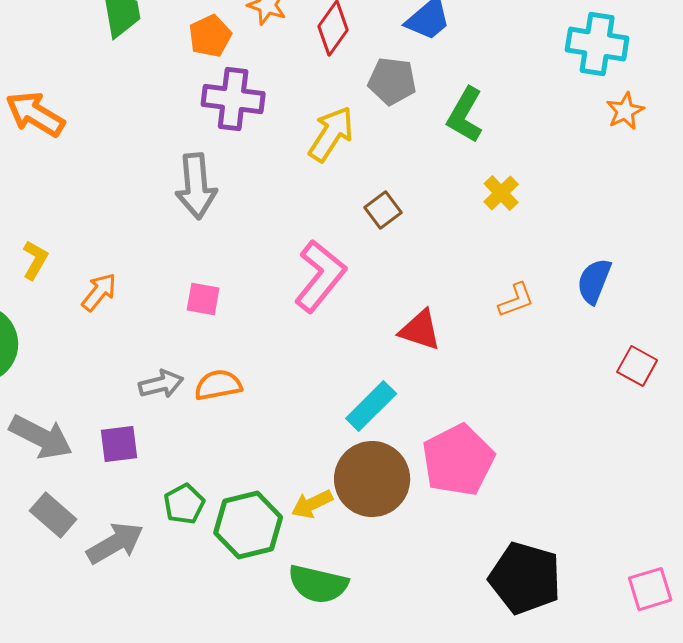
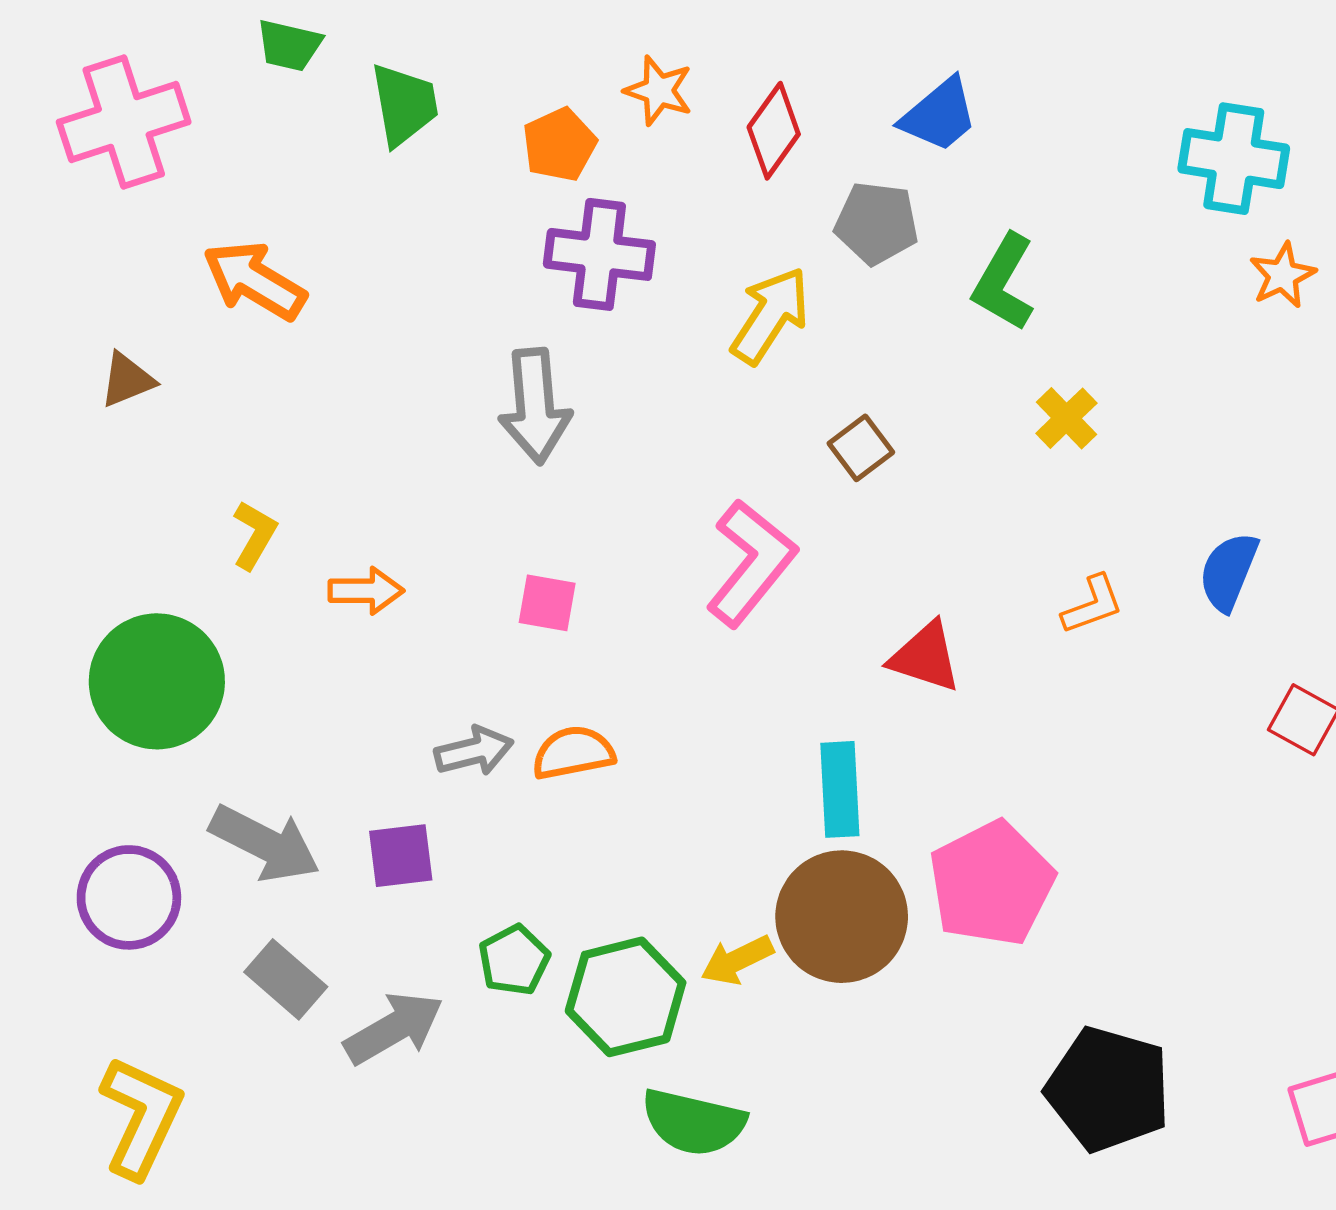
orange arrow: (99, 292) -> (366, 591), turned 51
cyan rectangle: (371, 406) -> (840, 789), turned -48
green semicircle: (318, 584) -> (694, 1122), moved

